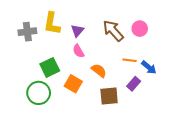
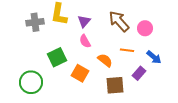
pink circle: (140, 29) -> (145, 28), moved
orange line: (129, 60) -> (127, 50), moved
green circle: (39, 93) -> (31, 82), moved

